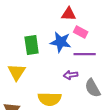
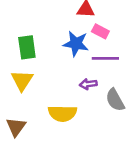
green rectangle: (32, 45) -> (27, 47), moved

